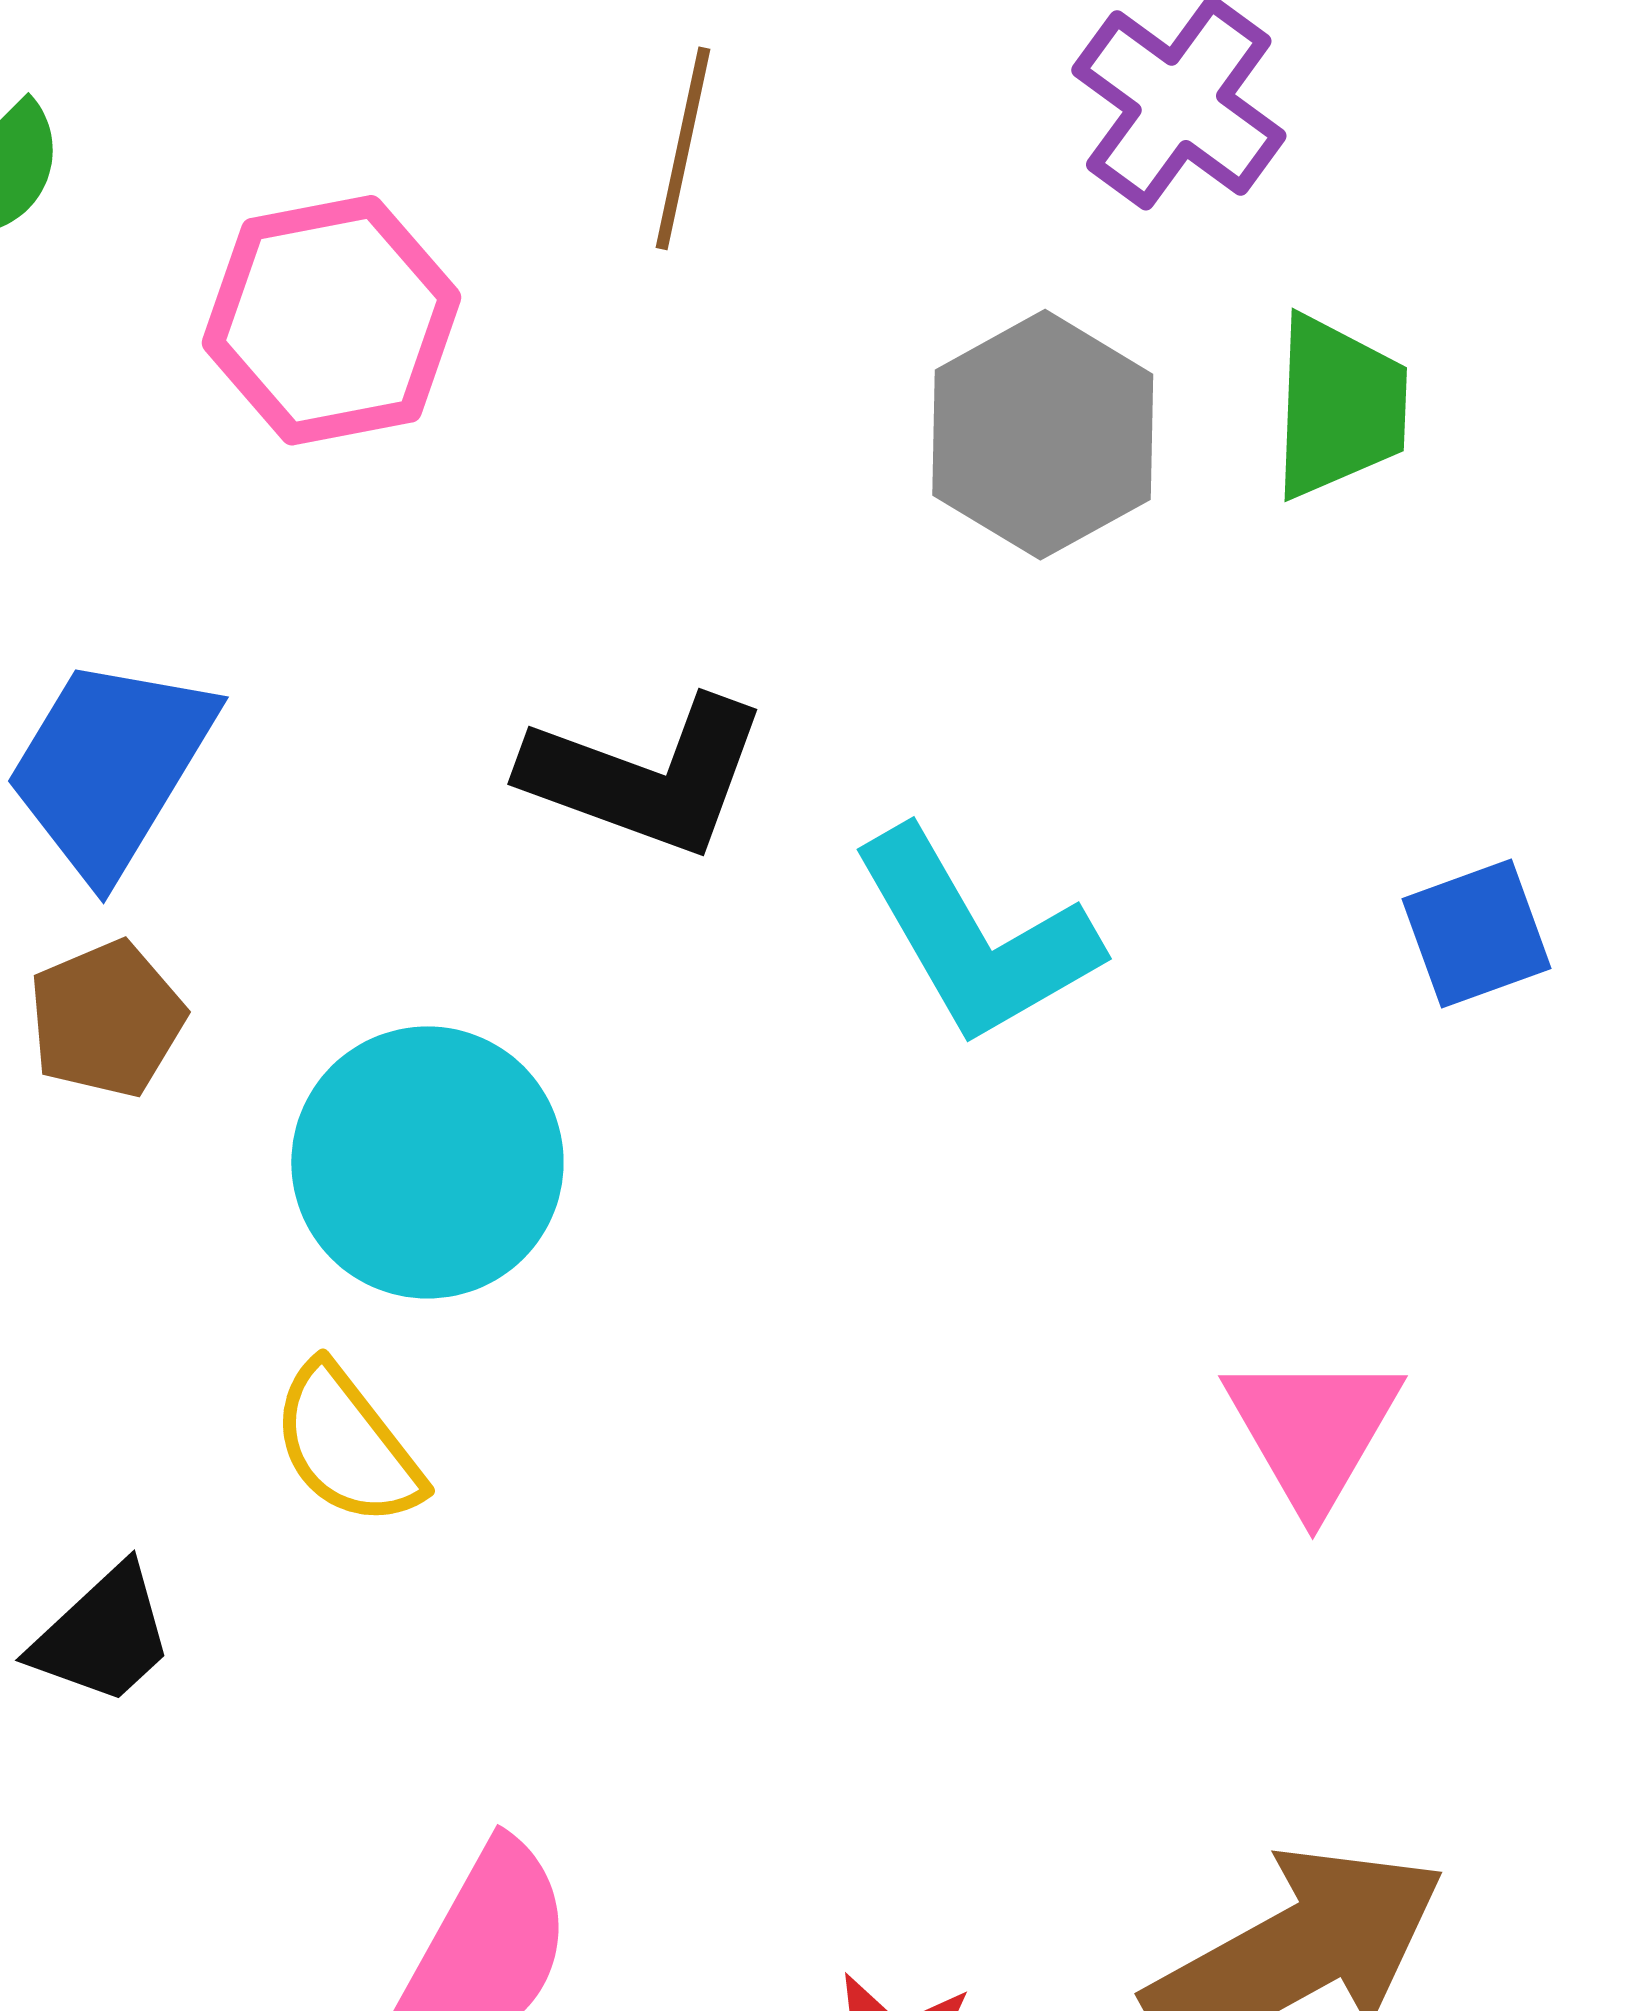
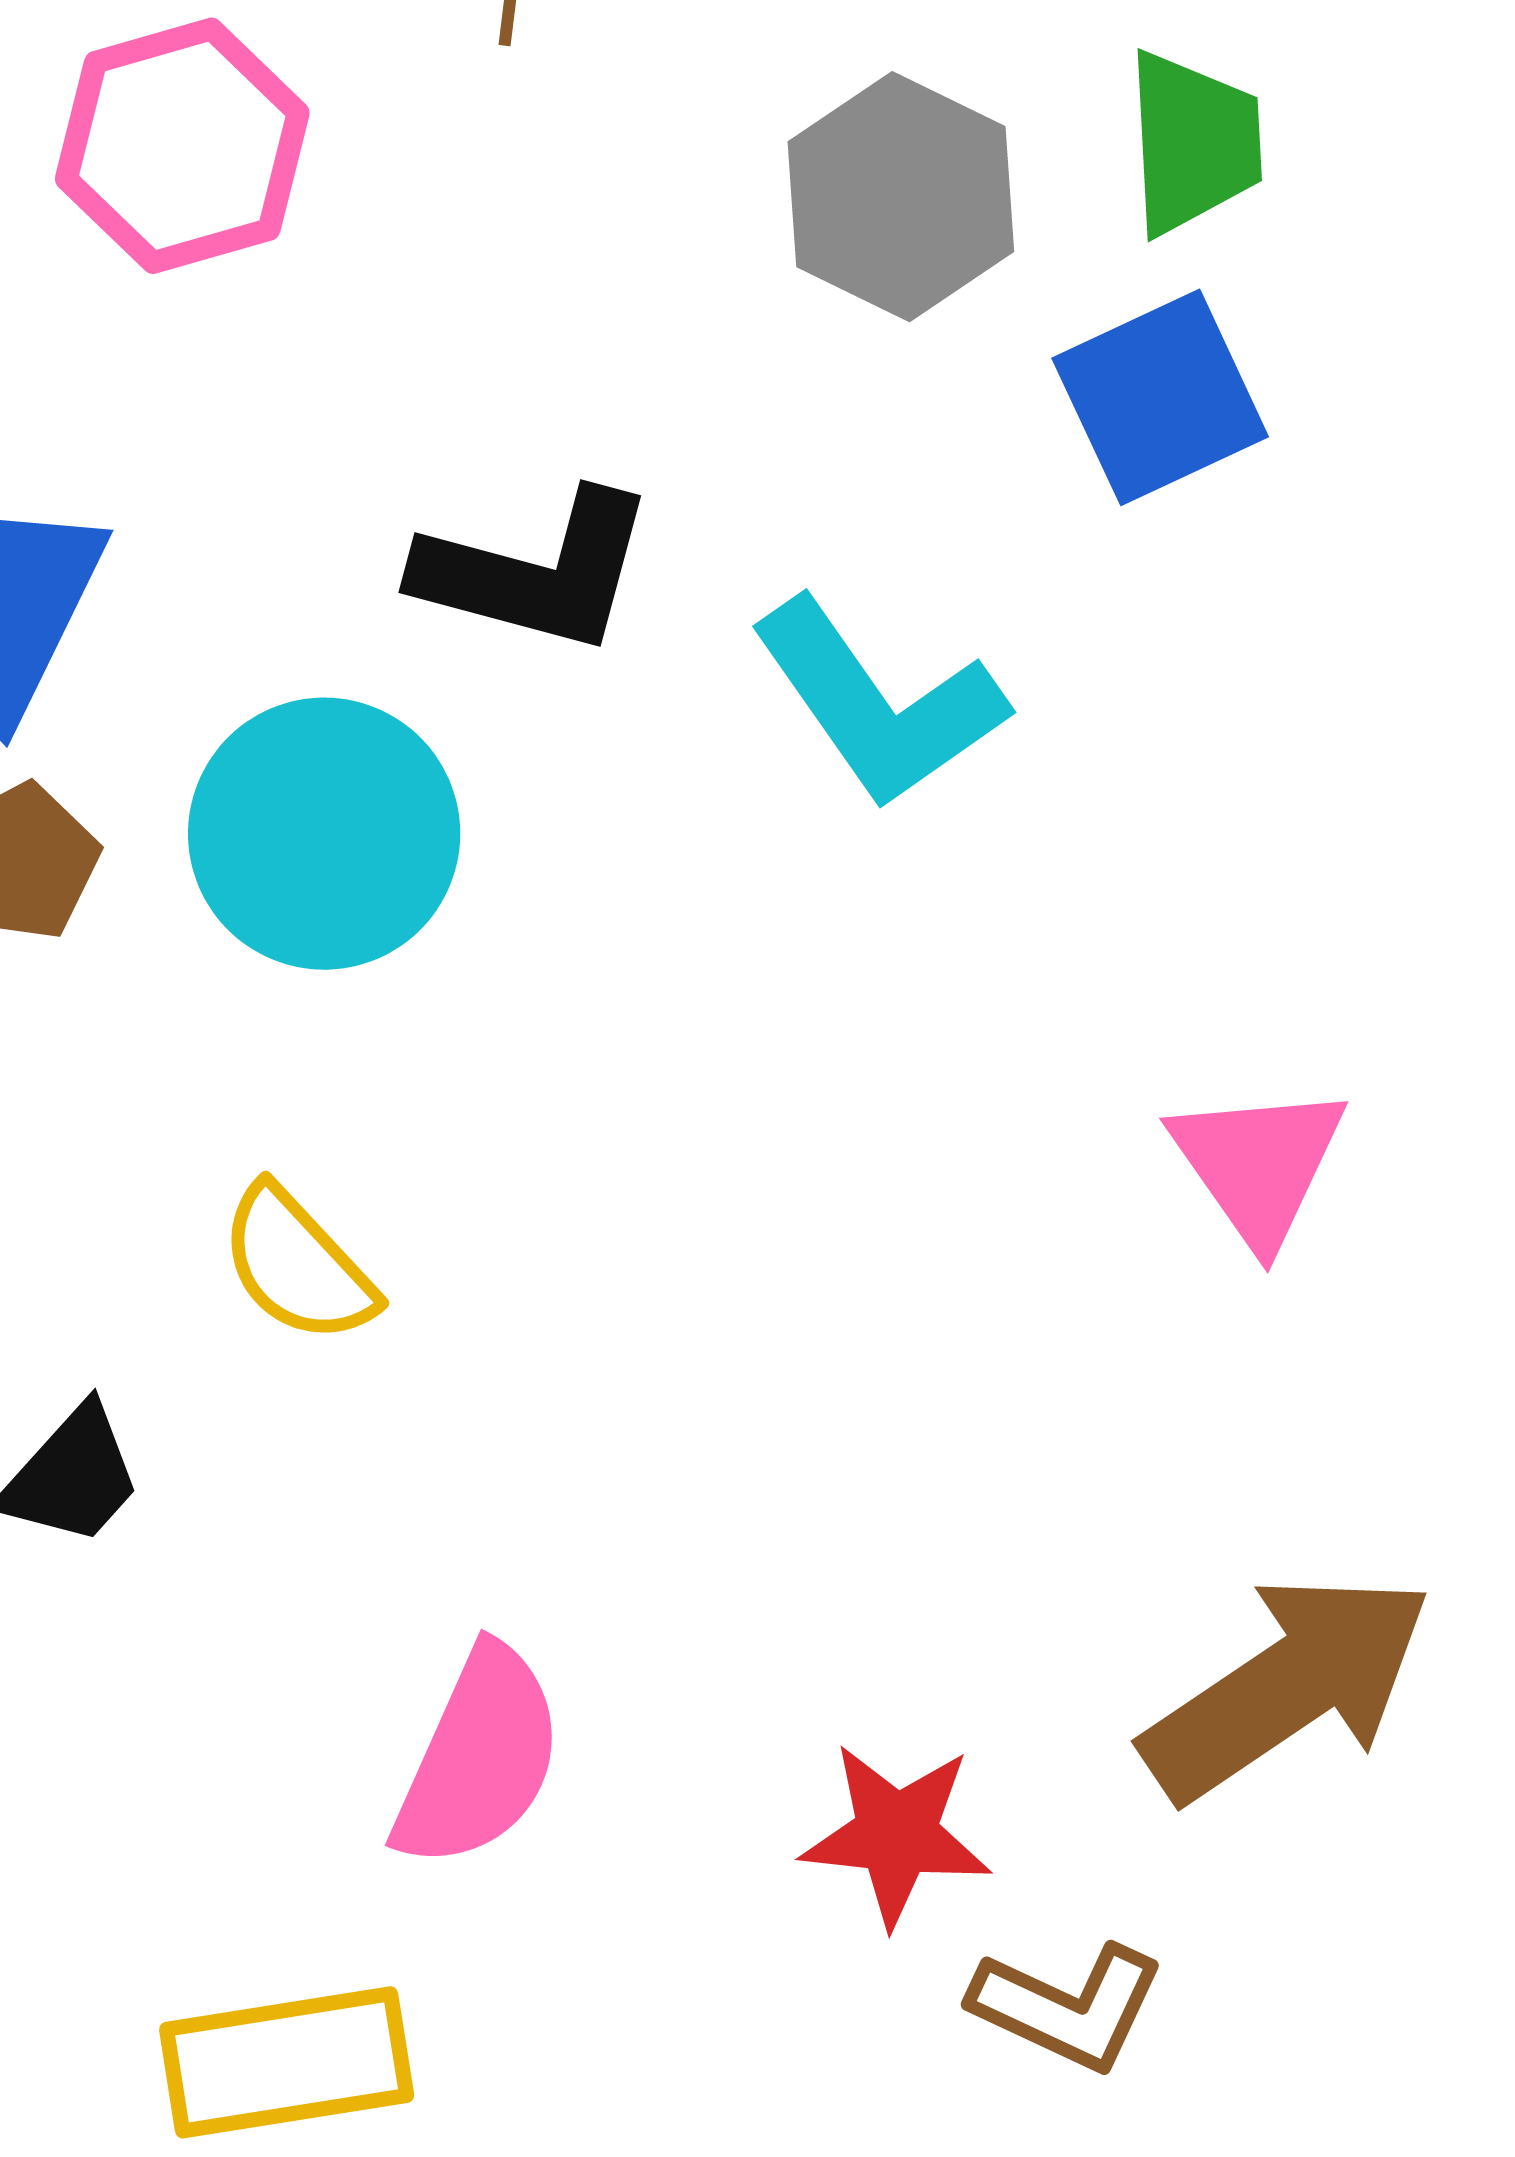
blue square: (1476, 934) -> (1160, 397), moved, size x1.4
cyan circle: (427, 1162) -> (324, 834), moved

